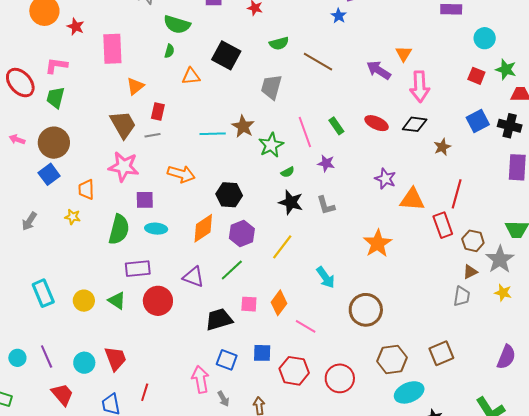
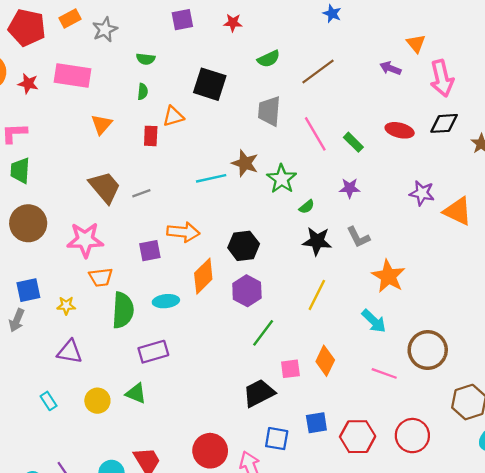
green semicircle: (177, 24) -> (146, 59), size x0.6
pink rectangle: (112, 49) -> (73, 75), moved, turned -68
brown line: (318, 62) -> (318, 72), turned -56
purple arrow: (379, 70) -> (390, 68), size x0.7
orange triangle: (135, 86) -> (101, 124), moved
red rectangle: (158, 112) -> (151, 136), moved
pink line: (305, 132) -> (315, 134), moved
pink star: (124, 167) -> (85, 240), moved
blue square: (49, 174) -> (28, 290), moved, turned 35
orange trapezoid: (86, 190) -> (101, 277), moved, turned -85
orange triangle: (412, 199) -> (458, 211), turned 32
purple square: (145, 200) -> (150, 251), moved
orange diamond: (203, 228) -> (203, 276), moved
purple hexagon: (242, 234) -> (247, 291), moved
orange star: (378, 243) -> (388, 276), moved
purple triangle: (193, 277) -> (70, 352), moved
cyan rectangle: (43, 293) -> (49, 401), size x0.6
red circle: (158, 301) -> (210, 451), moved
pink line: (306, 326) -> (384, 373), moved

